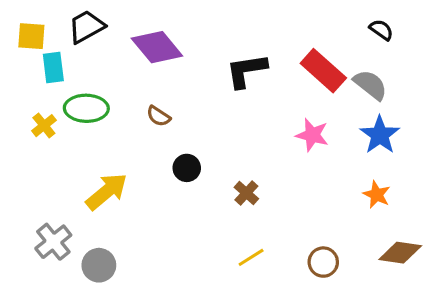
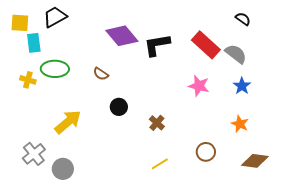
purple diamond: (157, 47) -> (122, 36), moved
yellow cross: (44, 126) -> (28, 80), turned -35
blue star: (380, 135) -> (242, 86), size x0.7
brown circle: (323, 262) -> (206, 152), moved

